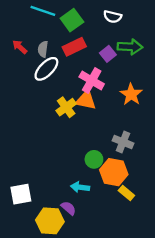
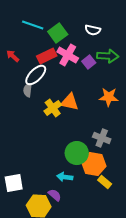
red rectangle: (74, 47) -> (47, 56), moved
gray semicircle: (43, 49) -> (28, 90), moved
pink cross: (92, 80) -> (68, 55), moved
orange star: (131, 94) -> (109, 97), turned -30
green circle: (94, 159) -> (77, 153), size x1.5

